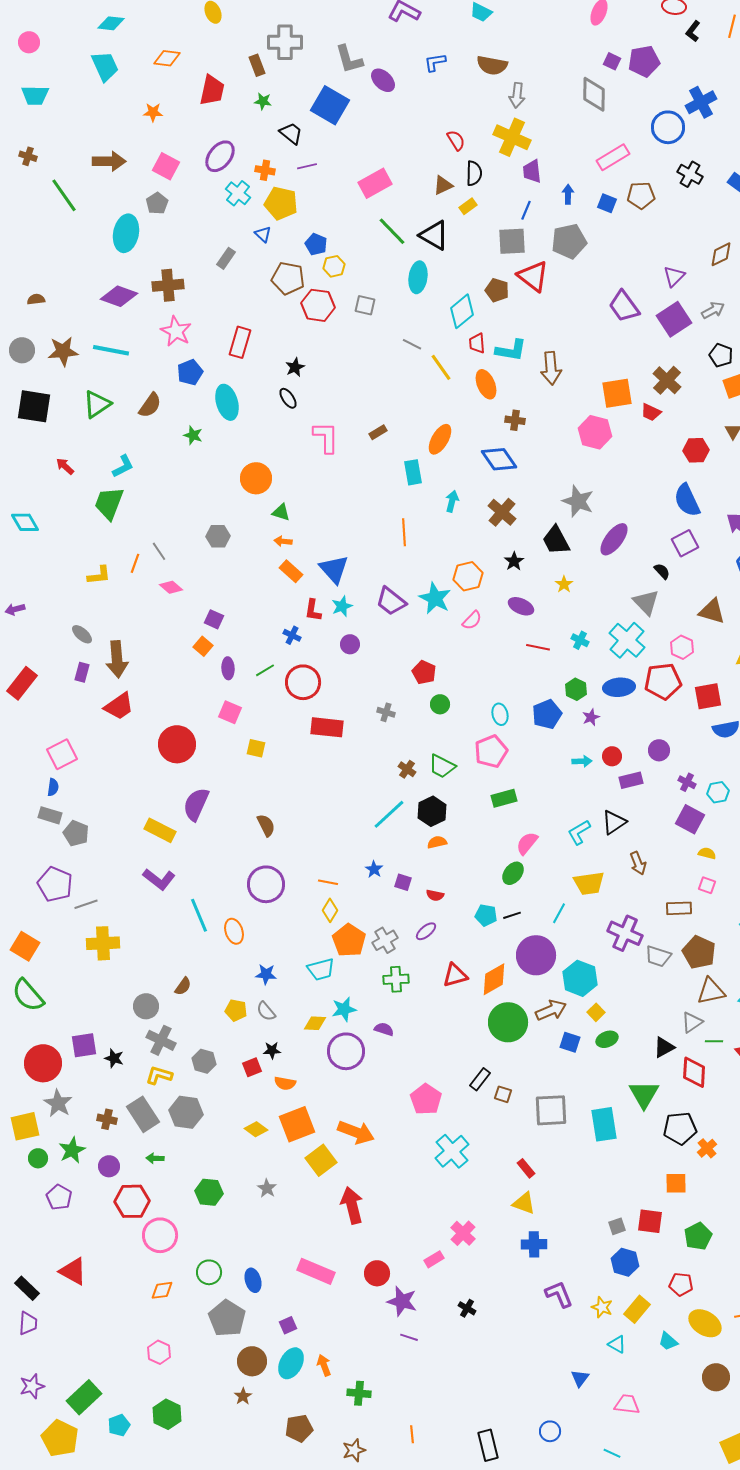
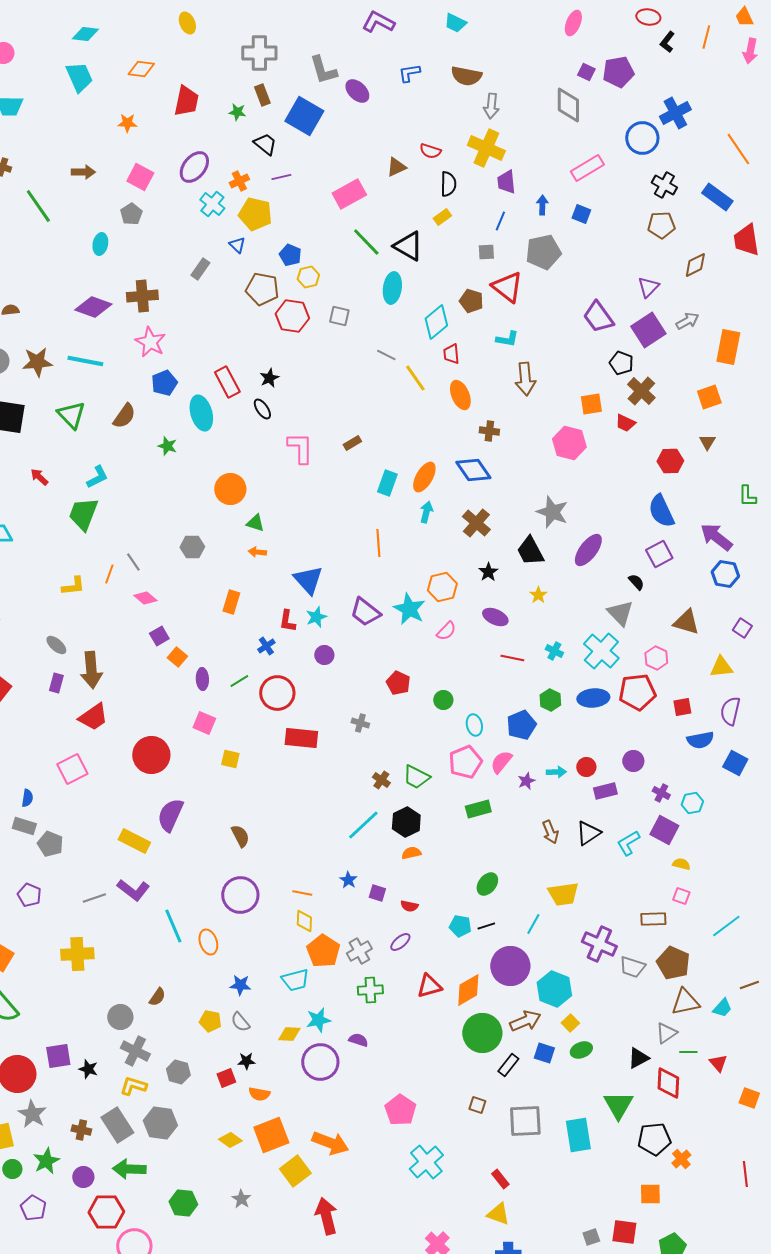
brown rectangle: (257, 65) -> (262, 95), moved
red semicircle: (456, 140) -> (430, 151), turned 140
brown arrow: (109, 161) -> (83, 172), size x0.7
orange cross: (265, 170) -> (239, 181), turned -36
brown triangle: (443, 185) -> (396, 167), moved
brown pentagon: (641, 195) -> (661, 225), moved
cyan ellipse: (126, 233) -> (100, 244), size x0.6
gray square: (512, 241) -> (486, 252), size x0.6
red rectangle: (240, 342) -> (227, 382), moved, turned -44
cyan L-shape: (511, 350) -> (507, 339), moved, size x0.7
black pentagon: (721, 355) -> (621, 363), moved
orange square: (617, 393) -> (591, 404), size x0.7
green triangle: (97, 404) -> (71, 415), turned -40
orange ellipse: (440, 439) -> (424, 477), moved
cyan rectangle: (413, 472) -> (387, 483), turned 30
orange rectangle: (291, 571) -> (231, 602), moved, turned 65
purple square: (214, 619) -> (159, 636), moved, turned 36
blue cross: (292, 635) -> (266, 646), turned 30
red square: (708, 696) -> (682, 707), size x0.7
green circle: (440, 704) -> (443, 700), moved
purple star: (591, 717) -> (526, 781), moved
pink square: (62, 754) -> (72, 769), moved
cyan L-shape: (579, 832) -> (628, 843), moved
pink semicircle: (527, 843) -> (501, 762), moved
brown arrow: (638, 863) -> (550, 832), moved
purple pentagon: (55, 884) -> (29, 895), size x0.7
gray line: (86, 904) -> (94, 898), moved
yellow diamond: (330, 910) -> (304, 921), turned -30
black rectangle: (480, 1079) -> (508, 1065), moved
green arrow: (155, 1158) -> (129, 1169), size x1.8

